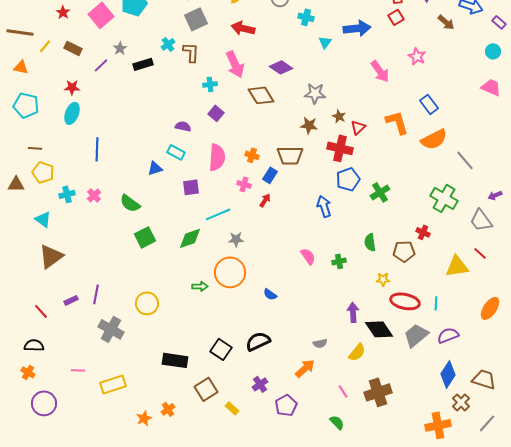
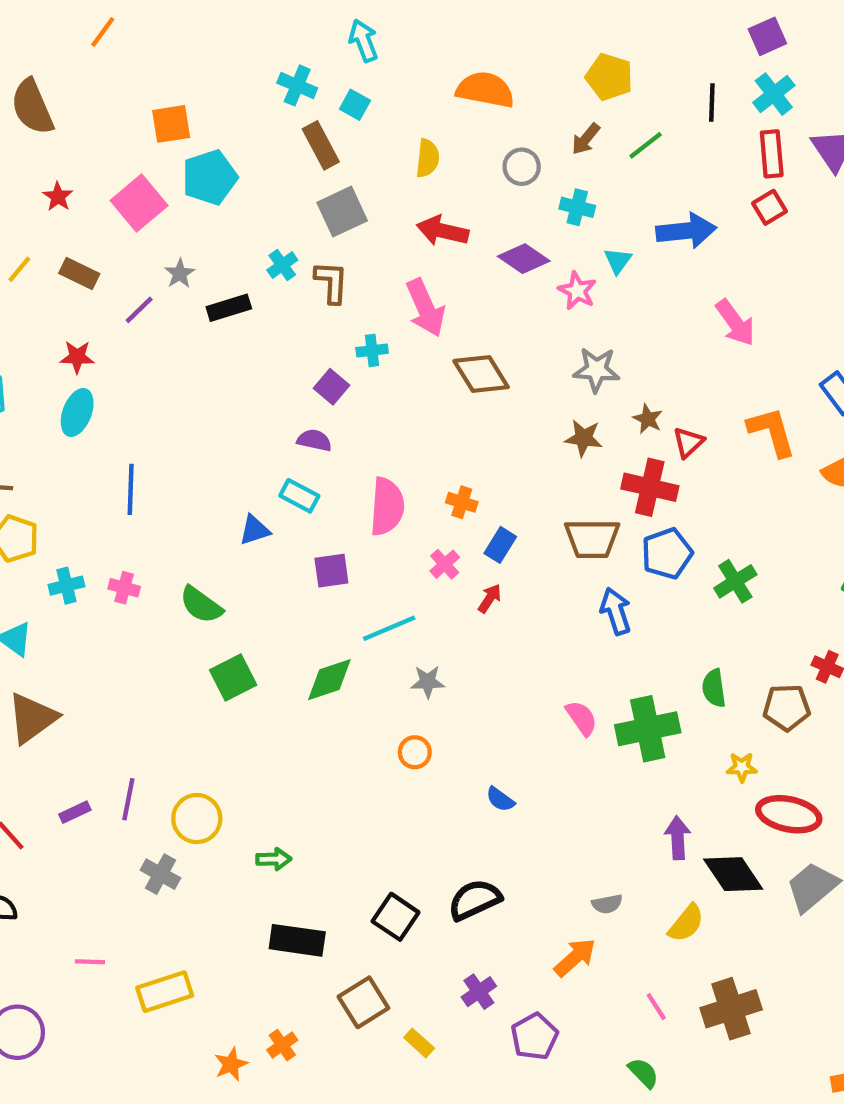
pink star: (417, 56) -> (577, 291), moved
purple diamond: (281, 67) -> (524, 259), moved
purple square: (216, 113) -> (331, 387), moved
brown trapezoid: (290, 155) -> (592, 539), moved
pink cross: (244, 184) -> (445, 564), turned 32
pink cross: (94, 195) -> (124, 588), turned -32
green cross: (339, 261) -> (648, 729), size x2.0
orange circle: (230, 272) -> (415, 752), size x0.5
green arrow: (200, 286) -> (274, 859), moved
yellow circle: (147, 303) -> (197, 819), moved
gray cross: (111, 329) -> (160, 874), size x0.7

